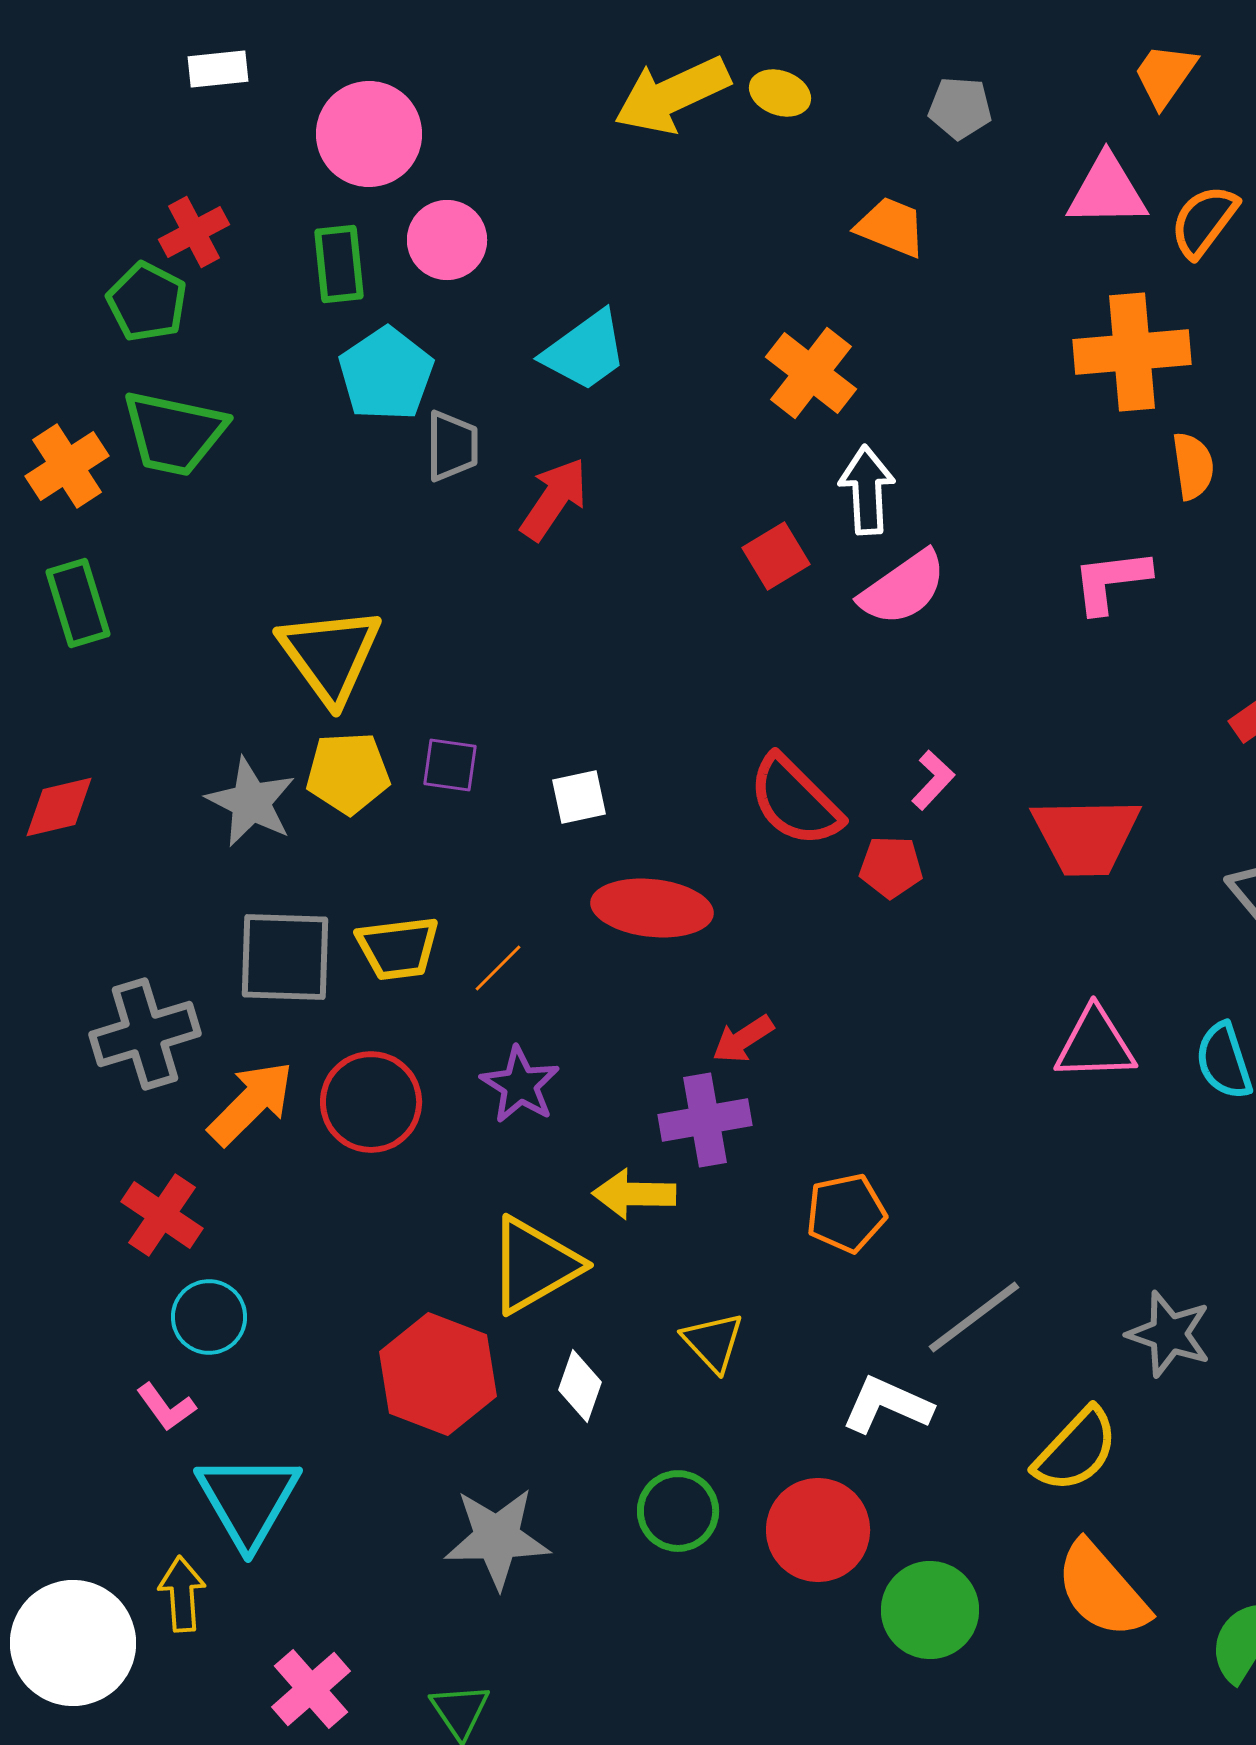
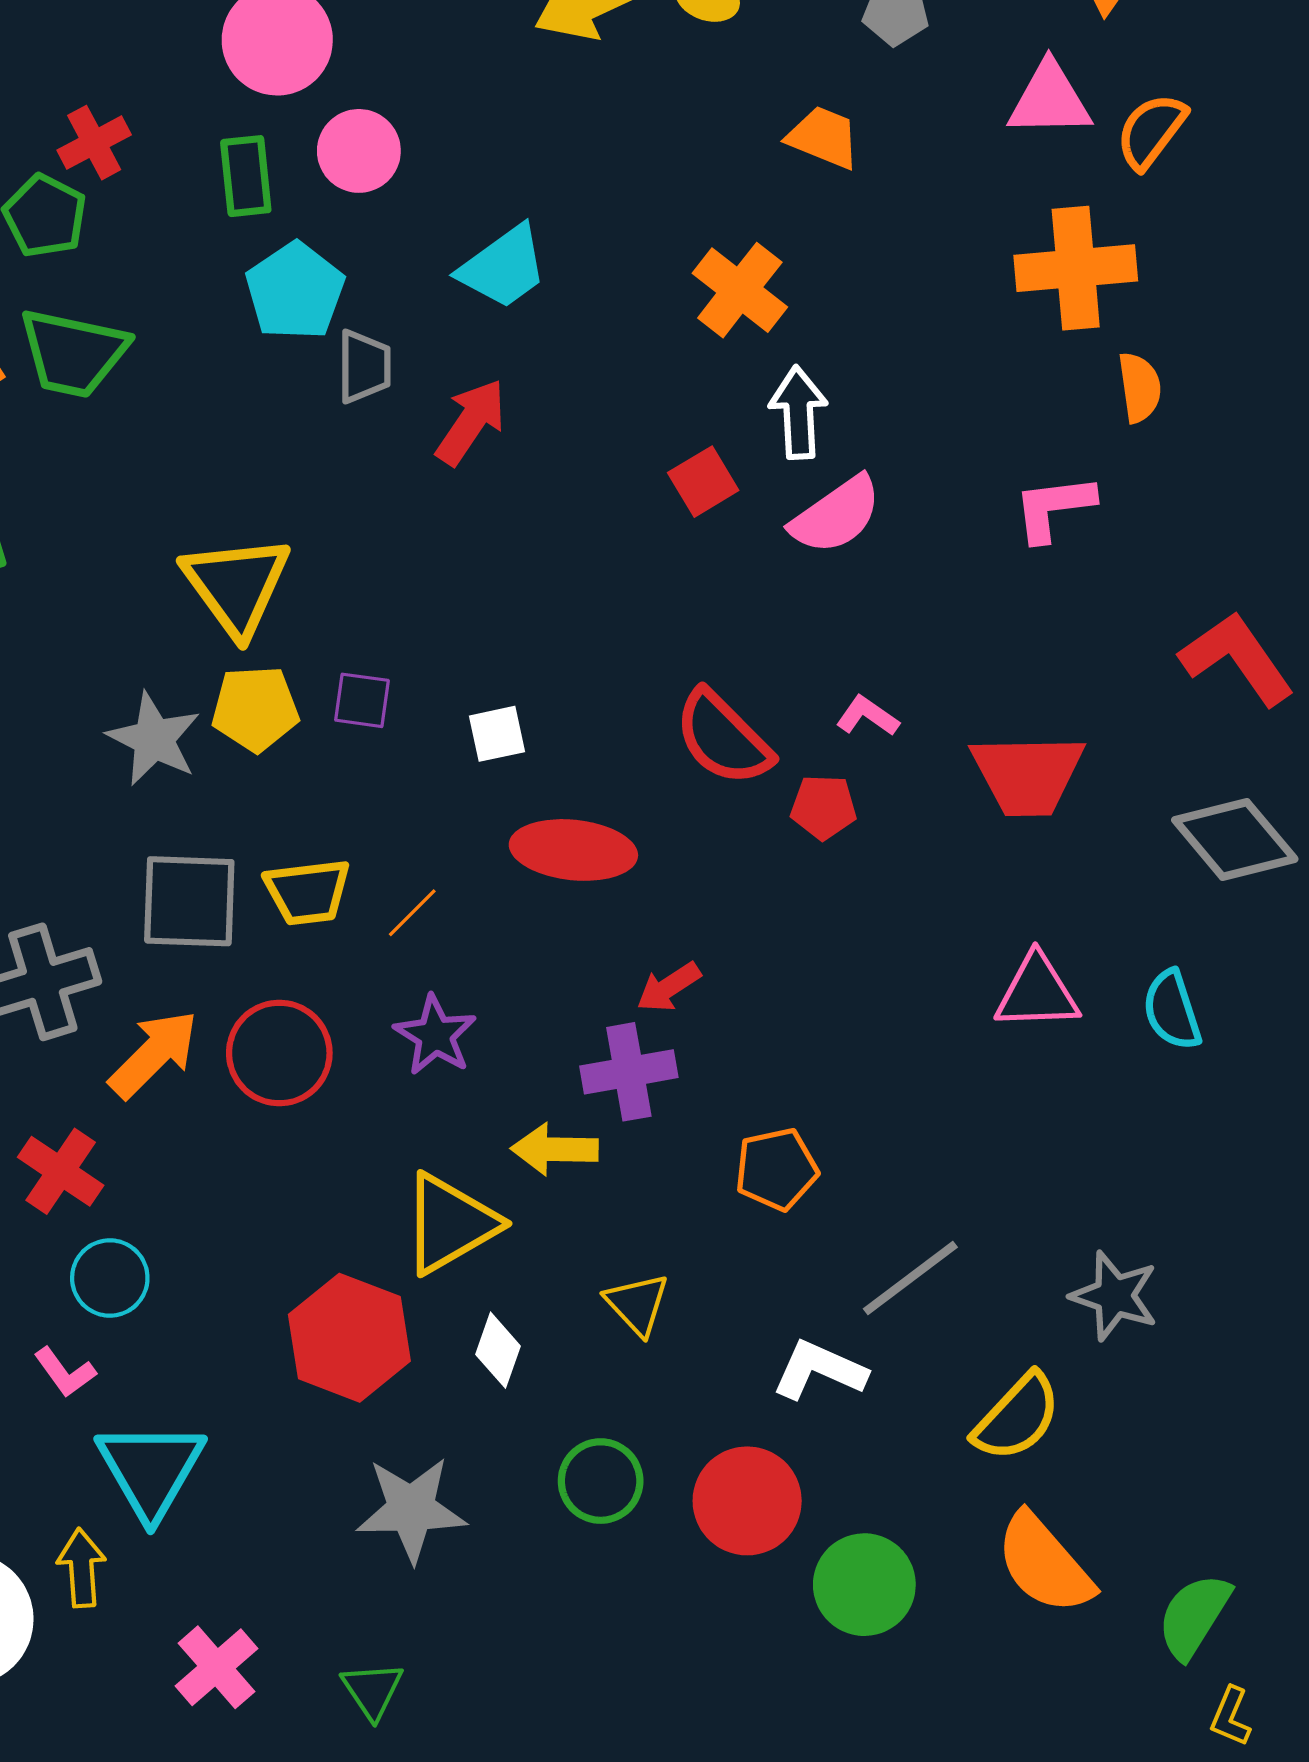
pink L-shape: (933, 780) -> (867, 716), turned -98

